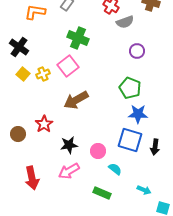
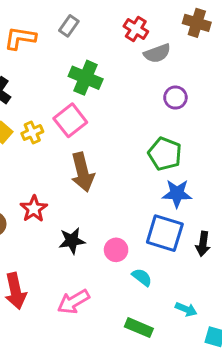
brown arrow: (76, 100) -> (83, 172), turned -75
pink arrow: (69, 171) -> (73, 302), moved
green rectangle: (102, 193) -> (139, 328), moved

